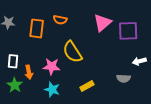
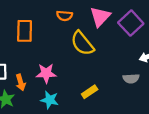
orange semicircle: (60, 20) -> (65, 16), moved
purple square: (128, 31) -> (131, 23), turned -35
yellow semicircle: (72, 52) -> (82, 43), moved

